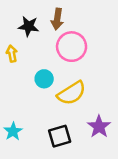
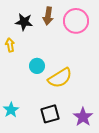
pink circle: (72, 47) -> (76, 21), moved
purple star: (99, 127) -> (83, 117), moved

